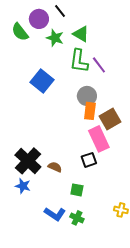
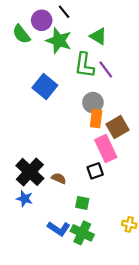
green triangle: (81, 34) -> (98, 36), moved
green star: (55, 38) -> (59, 41), size x1.4
green cross: (77, 218) -> (82, 233), size x1.5

